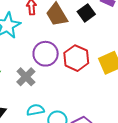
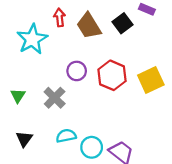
purple circle: (46, 54) -> (77, 71), size x0.7

